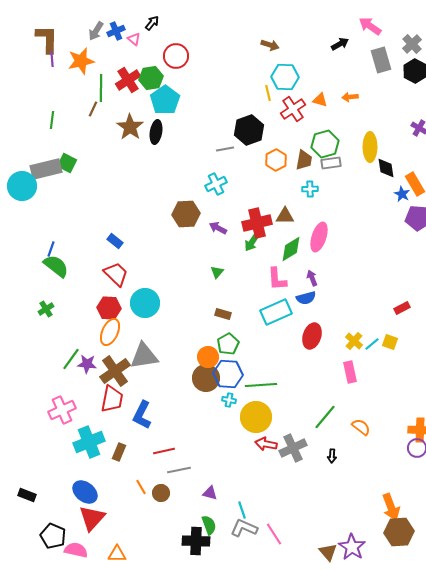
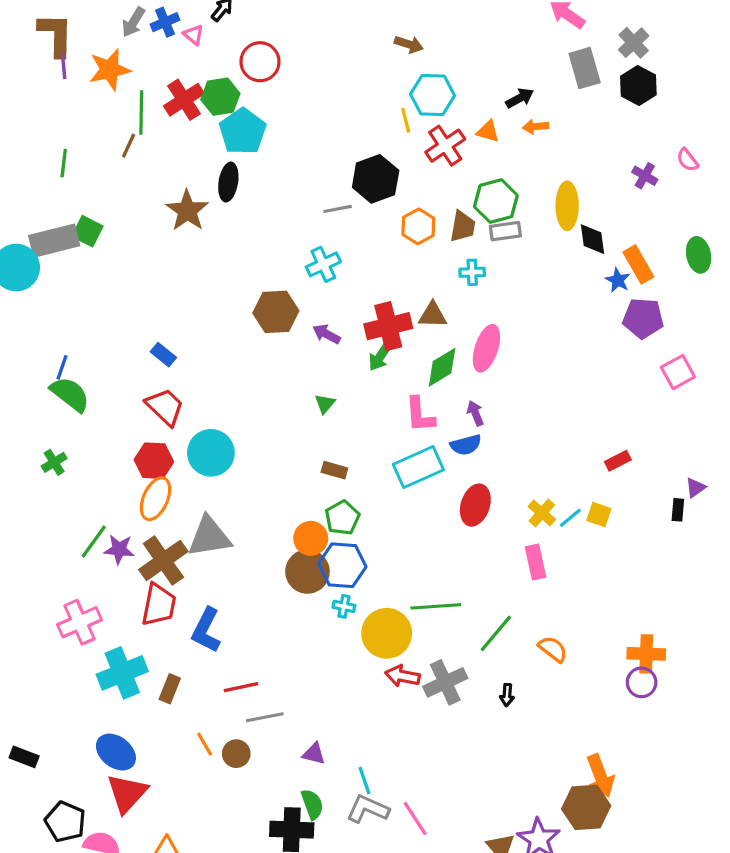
black arrow: (340, 44) -> (520, 98), moved
brown star: (130, 127) -> (187, 211), moved
green line: (261, 385) -> (436, 606), moved
brown hexagon: (399, 532) -> (586, 807), moved

